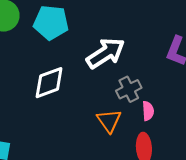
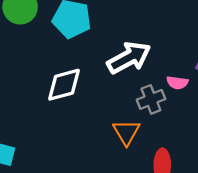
pink semicircle: (148, 111) -> (177, 83), moved, turned 96

